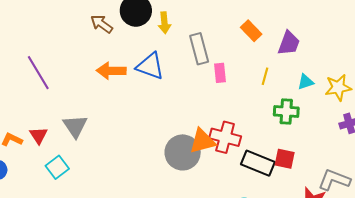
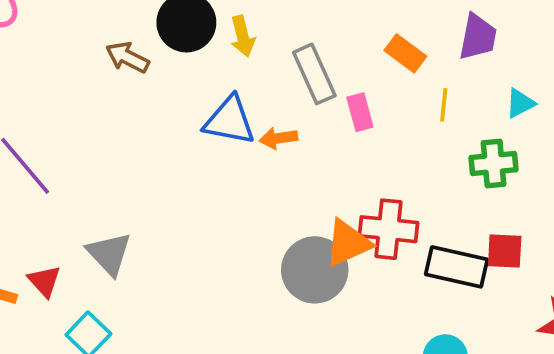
orange rectangle: (251, 31) -> (405, 53), moved
orange arrow: (111, 71) -> (278, 138), moved, size x0.7

